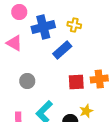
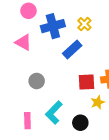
yellow cross: (74, 25) -> (84, 24), turned 32
yellow star: (86, 111) -> (98, 102), moved

